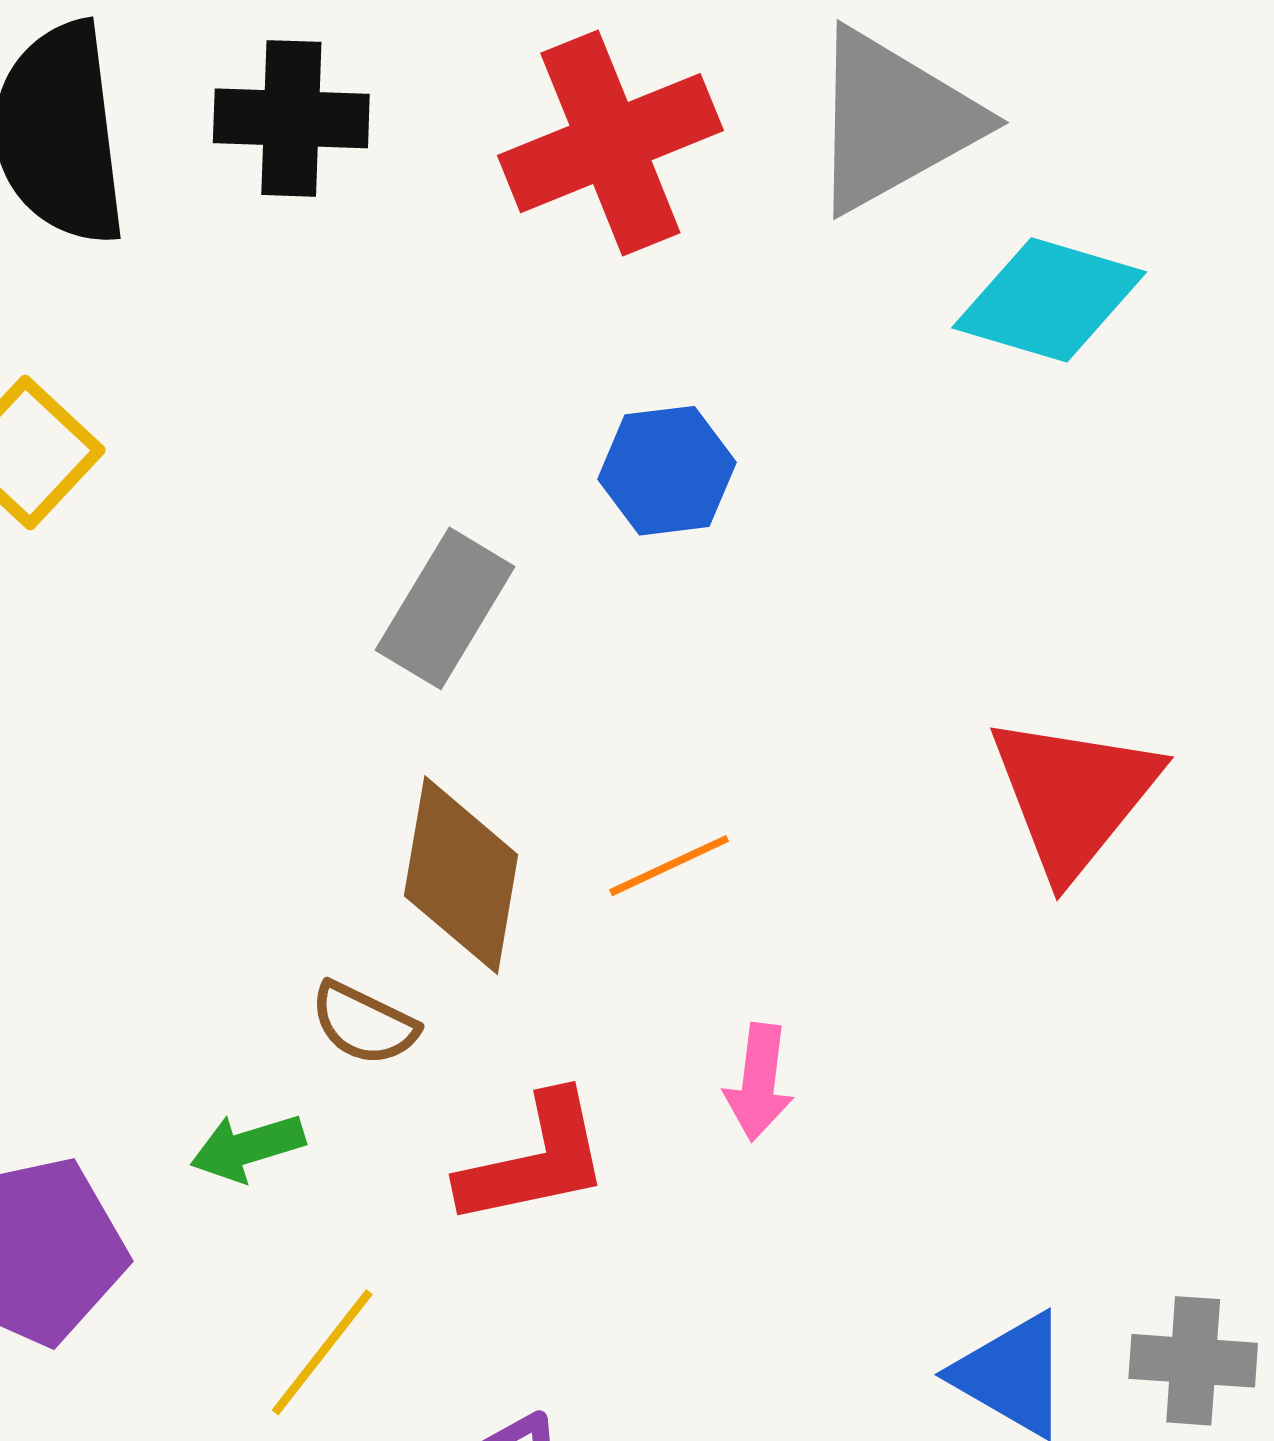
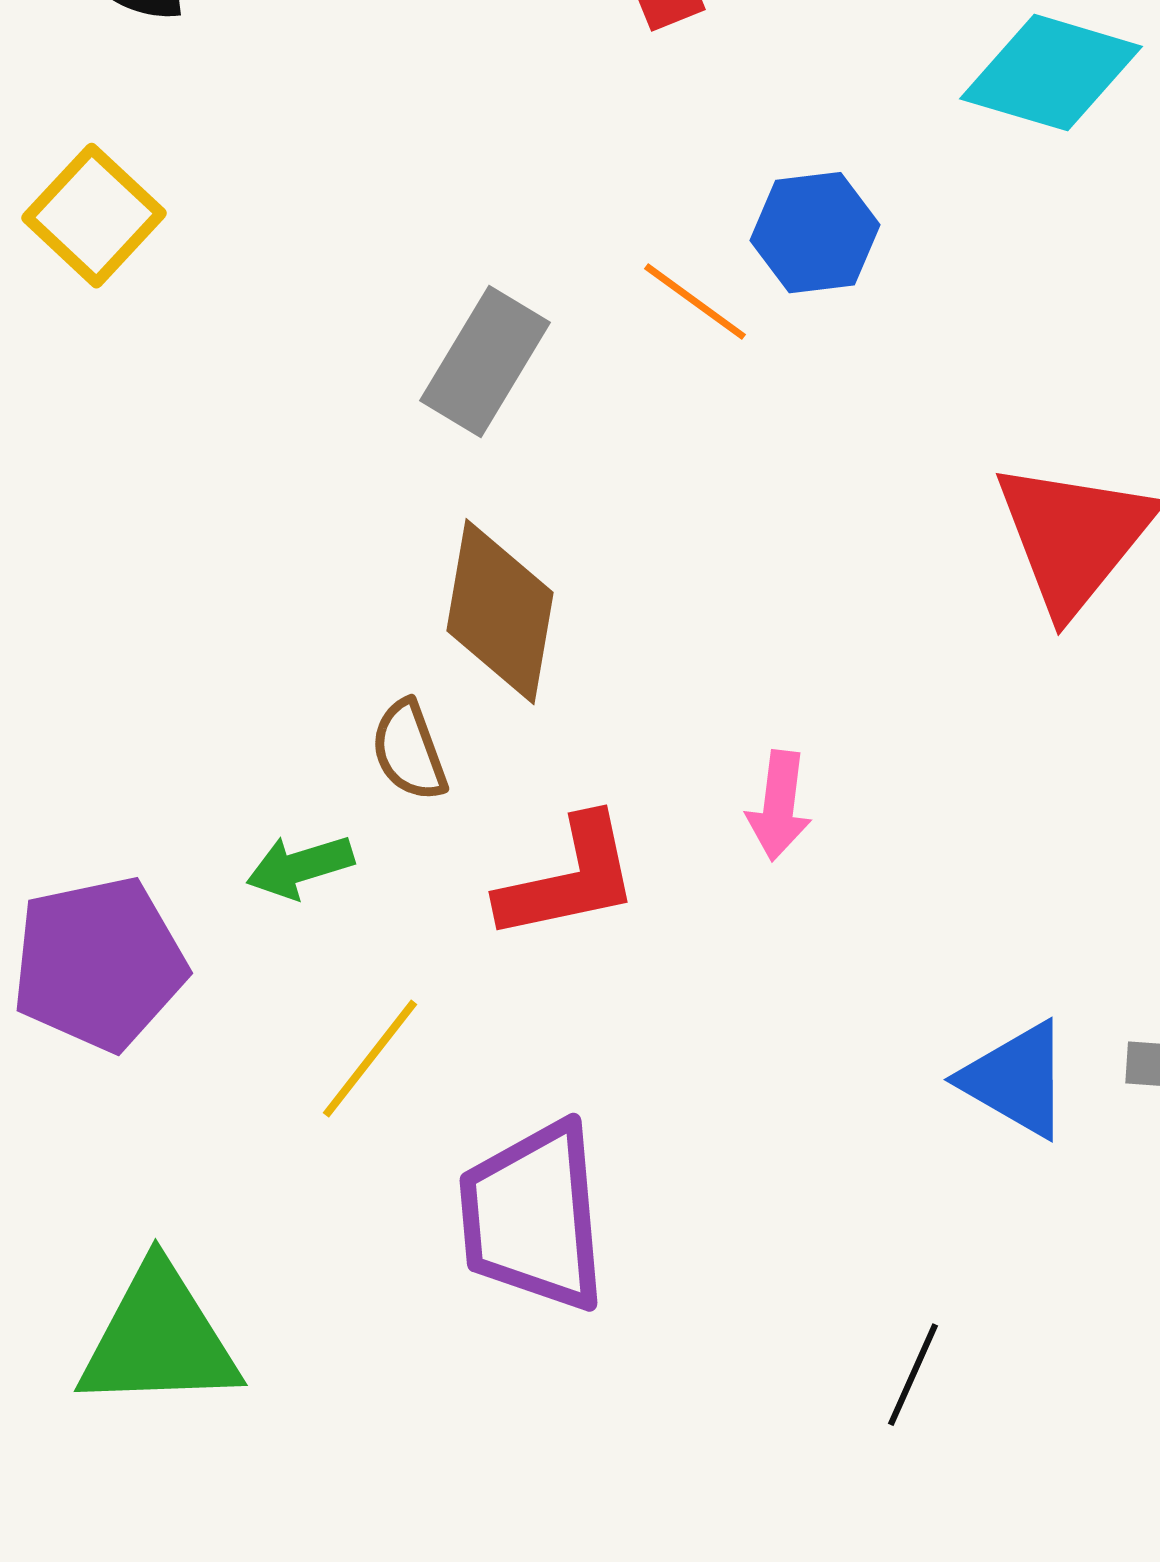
blue hexagon: (667, 471) -> (815, 233), moved
orange line: (669, 866) -> (695, 302), moved, turned 61
brown semicircle: (364, 1024) -> (409, 751), turned 44

